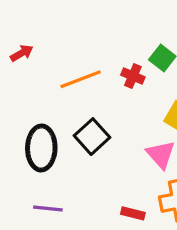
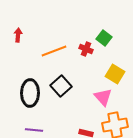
red arrow: (22, 53) -> (18, 35), turned -56

